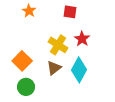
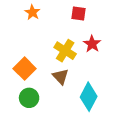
brown triangle: (54, 68) -> (61, 76), turned -35
cyan diamond: (79, 70) -> (89, 97), moved

